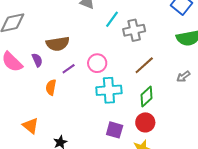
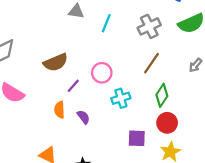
gray cross: (134, 30) -> (149, 26), moved
purple semicircle: (37, 60) -> (83, 117), moved
cyan cross: (109, 90) -> (121, 98), size x0.7

